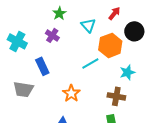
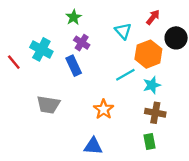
green star: (59, 13) -> (74, 17), moved
blue rectangle: (42, 66) -> (74, 66), moved
cyan star: (127, 72) -> (152, 85), moved

